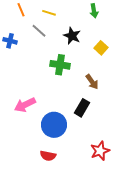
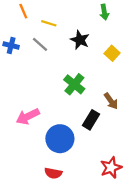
yellow line: (49, 13) -> (49, 23), moved
gray line: (39, 31) -> (40, 44), moved
green cross: (60, 65) -> (74, 84), moved, turned 30
brown arrow: (92, 82) -> (111, 101), moved

